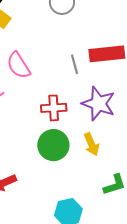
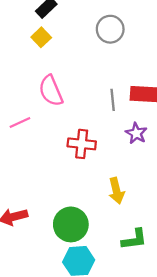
purple star: (99, 104) -> (136, 133), moved, size x0.6
green circle: (53, 145) -> (71, 224), moved

